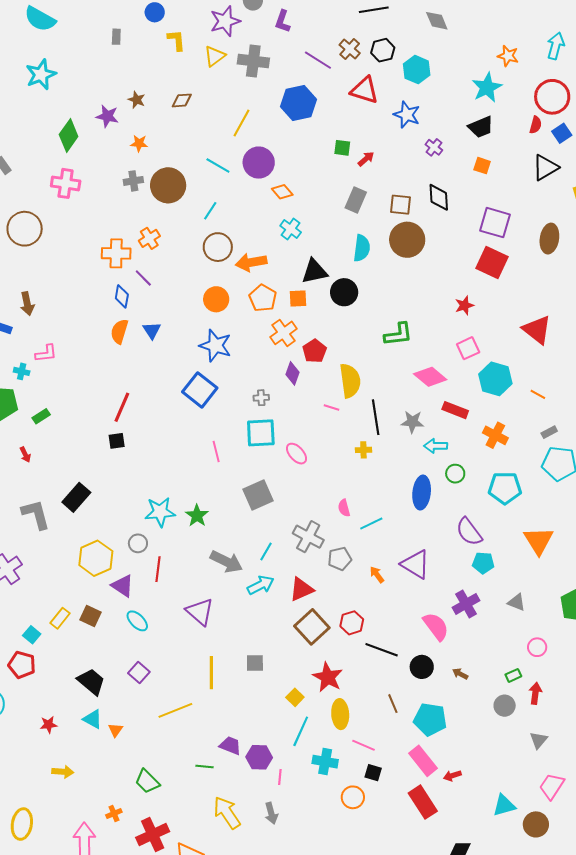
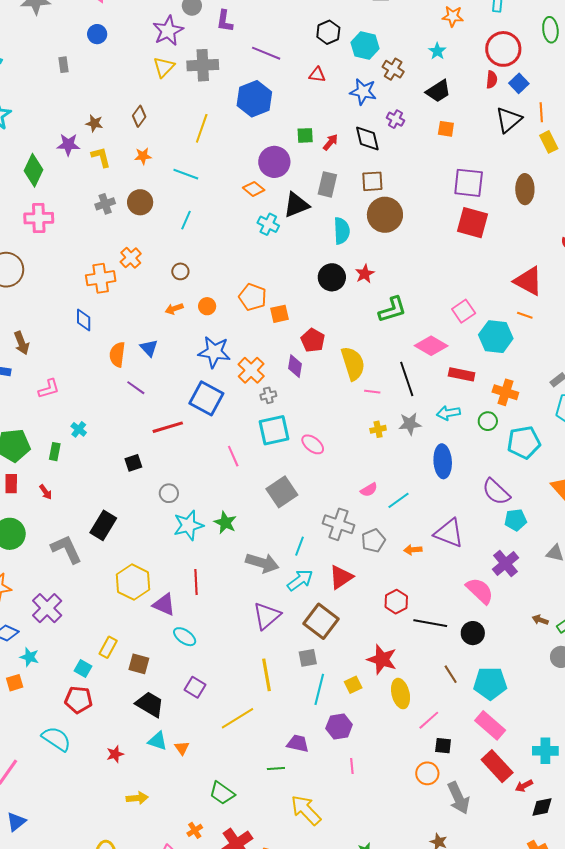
yellow L-shape: (176, 40) -> (101, 157), moved
brown cross: (350, 49) -> (393, 69), moved
cyan star: (487, 88) -> (437, 51), size x0.6
red triangle: (365, 90) -> (317, 75), size x0.6
brown diamond: (182, 100) -> (139, 116), turned -40
orange star: (139, 143) -> (143, 156), moved
purple circle: (259, 163) -> (274, 162), moved
brown circle: (168, 185) -> (140, 202), size x0.7
black diamond: (439, 197) -> (367, 138), moved
brown circle: (218, 247) -> (180, 271), moved, size x0.6
orange arrow: (251, 262) -> (174, 309), moved, size x0.6
black triangle: (314, 271) -> (296, 205), moved
purple line: (143, 278) -> (136, 388), moved
blue diamond: (122, 296) -> (84, 320), moved
orange square: (298, 298) -> (280, 314), moved
orange circle: (216, 299) -> (207, 306), size x0.7
red star: (464, 305) -> (365, 274), moved
orange cross: (284, 333) -> (251, 370), moved
cyan cross: (22, 371) -> (79, 429), moved, turned 35
orange line: (538, 394) -> (525, 315), moved
red line: (122, 407) -> (168, 427), moved, turned 60
pink line: (332, 408) -> (372, 392), moved
green rectangle: (41, 416) -> (55, 452), turned -36
black line: (376, 417) -> (407, 379), moved
gray star: (412, 422) -> (410, 424), moved
green circle: (455, 474) -> (488, 421), moved
pink semicircle: (344, 508) -> (369, 490), turned -96
gray circle: (138, 543) -> (169, 493), moved
orange arrow: (377, 575) -> (413, 550), turned -48
purple triangle: (200, 612) -> (267, 616), moved, turned 48
brown square: (91, 616) -> (139, 664), moved
brown square: (312, 627) -> (321, 621), moved
brown arrow: (460, 674) -> (540, 620), moved
yellow square: (295, 697) -> (353, 685), turned 30
cyan line: (301, 731) -> (319, 689), moved
pink line: (363, 745) -> (429, 720), turned -55
purple hexagon: (259, 757) -> (339, 726), moved
cyan cross: (325, 762) -> (545, 751), moved
red arrow: (452, 776) -> (524, 786), moved
gray arrow: (271, 813) -> (459, 798), moved, size x1.5

